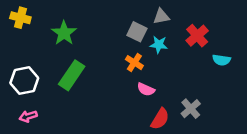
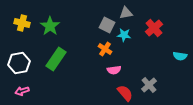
yellow cross: (20, 18) -> (22, 23), moved
cyan semicircle: (221, 60) -> (180, 56), moved
pink semicircle: (146, 89) -> (114, 70), turned -32
red semicircle: (160, 119) -> (125, 93), turned -72

